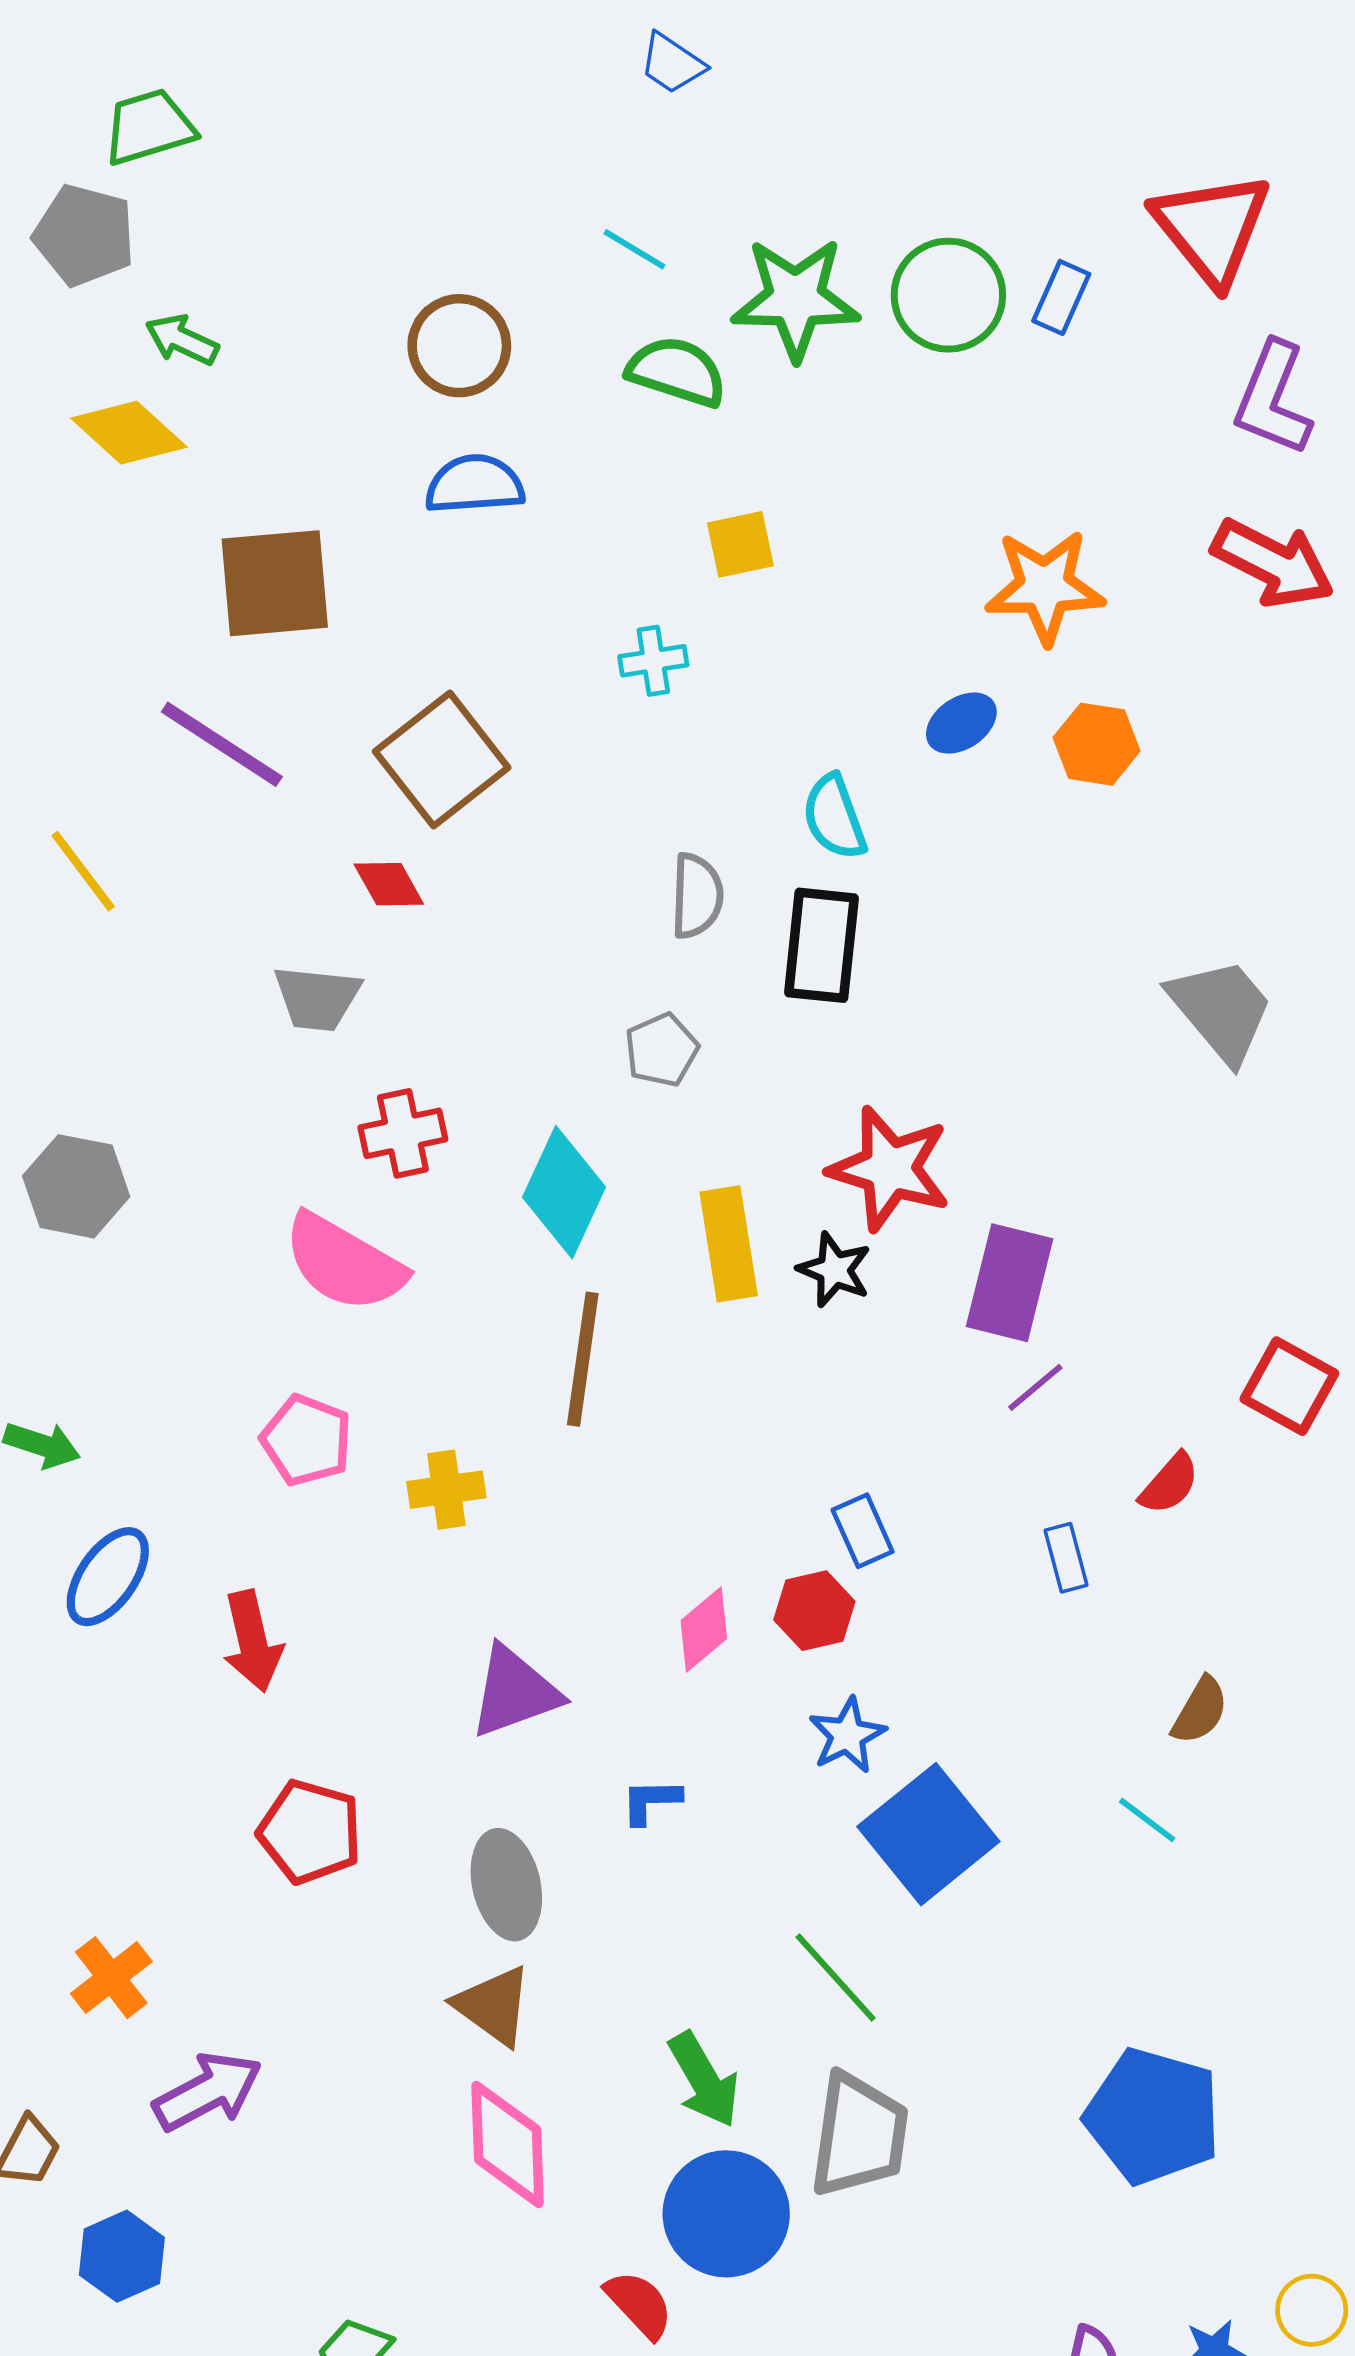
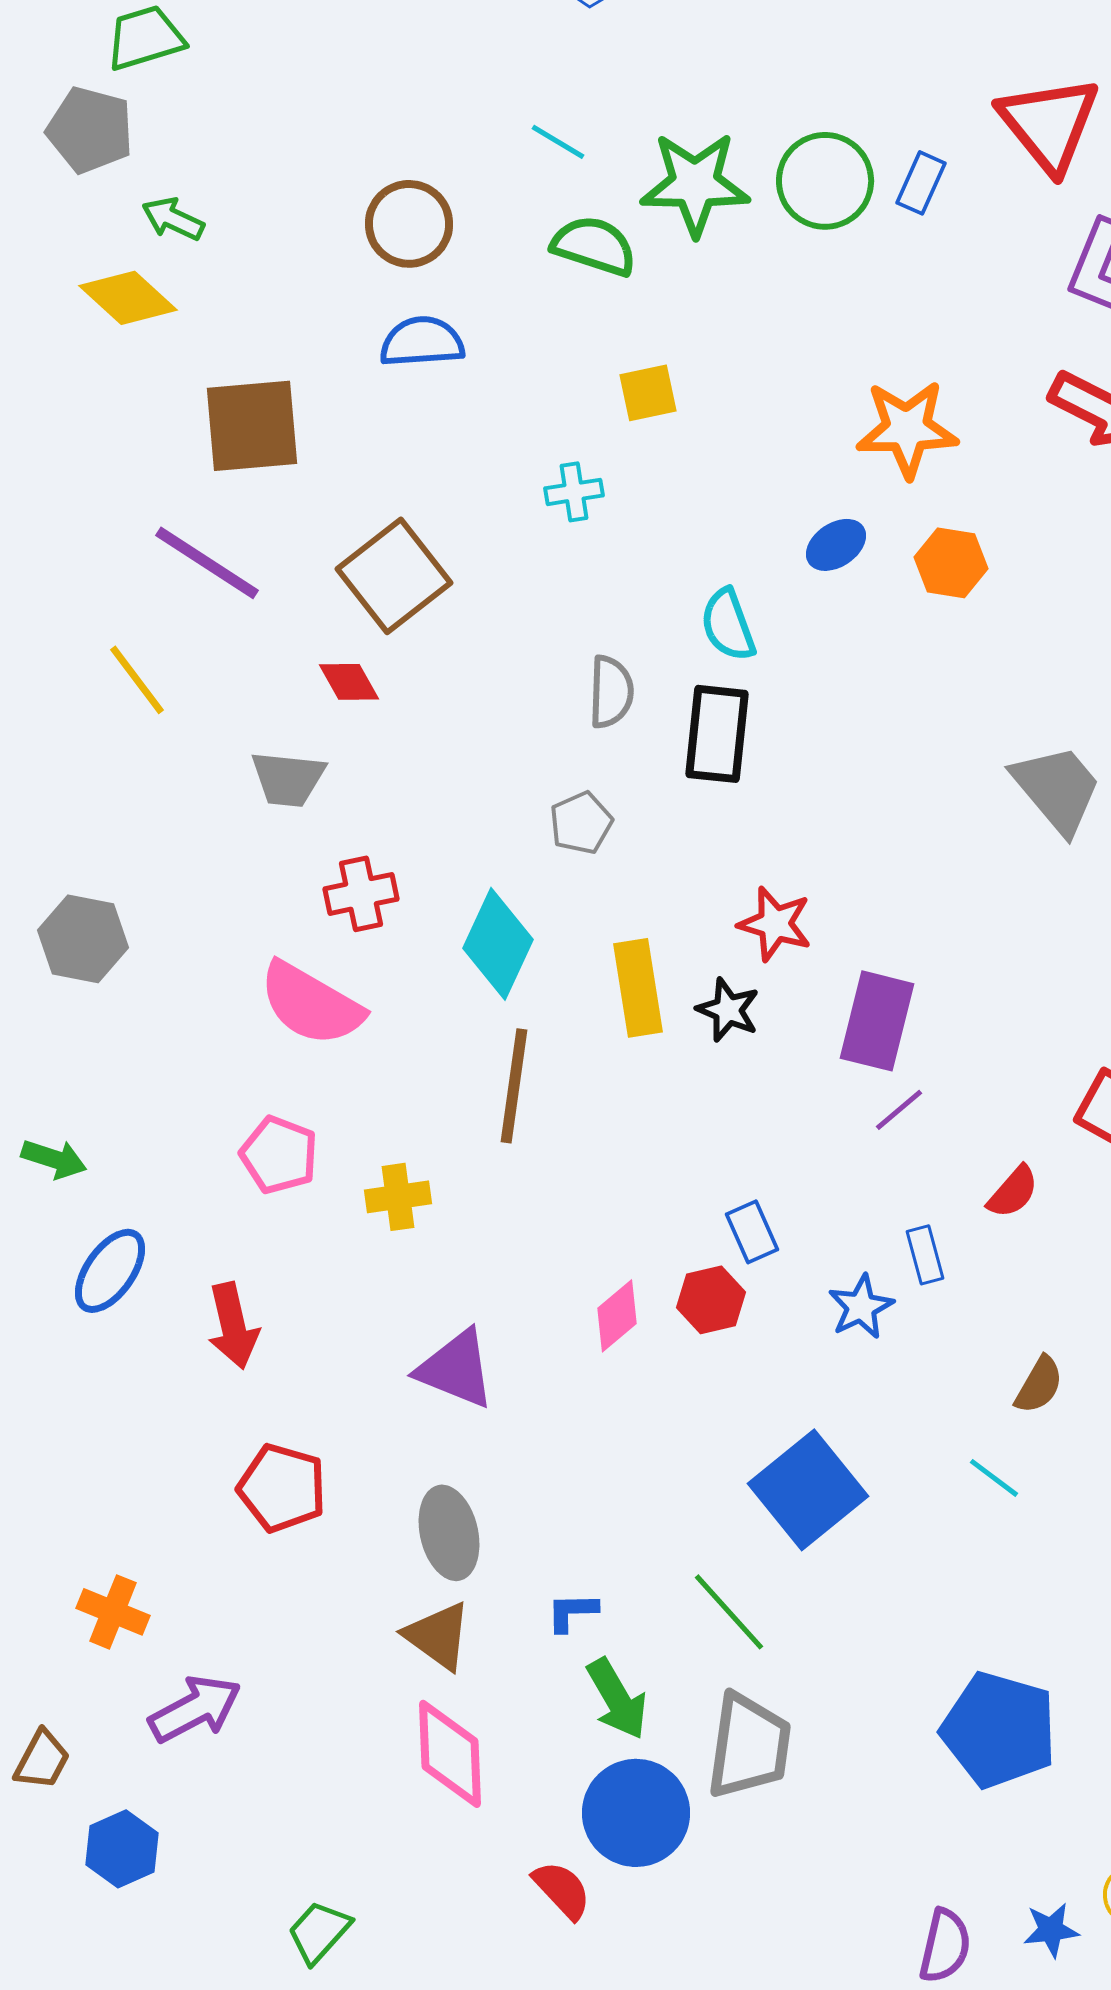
yellow line: (83, 871) -> (137, 680), moved
red star: (890, 1169) -> (775, 924), size x0.7
purple triangle: (515, 1692) -> (456, 1369), turned 42
blue star: (847, 1735) -> (861, 1307), moved
blue L-shape: (651, 1801) -> (572, 1612), moved
orange cross: (111, 1978) -> (113, 1612), turned -30

